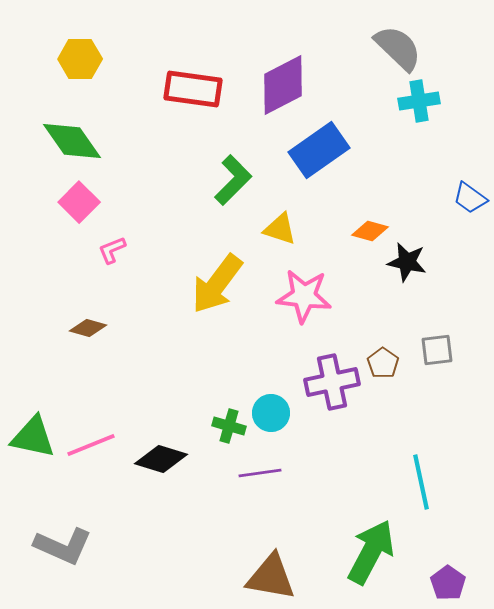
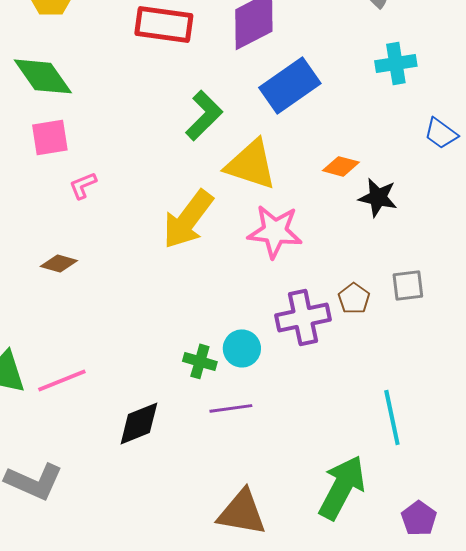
cyan cross: (419, 101) -> (396, 63), moved
pink square: (79, 202) -> (50, 137), turned 36
yellow triangle: (280, 229) -> (251, 164), size x1.6
black diamond: (161, 459) -> (139, 423), moved, turned -39

